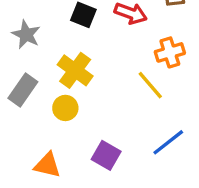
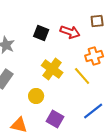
yellow cross: (75, 70) -> (52, 69), moved
yellow circle: (65, 108) -> (36, 96), moved

